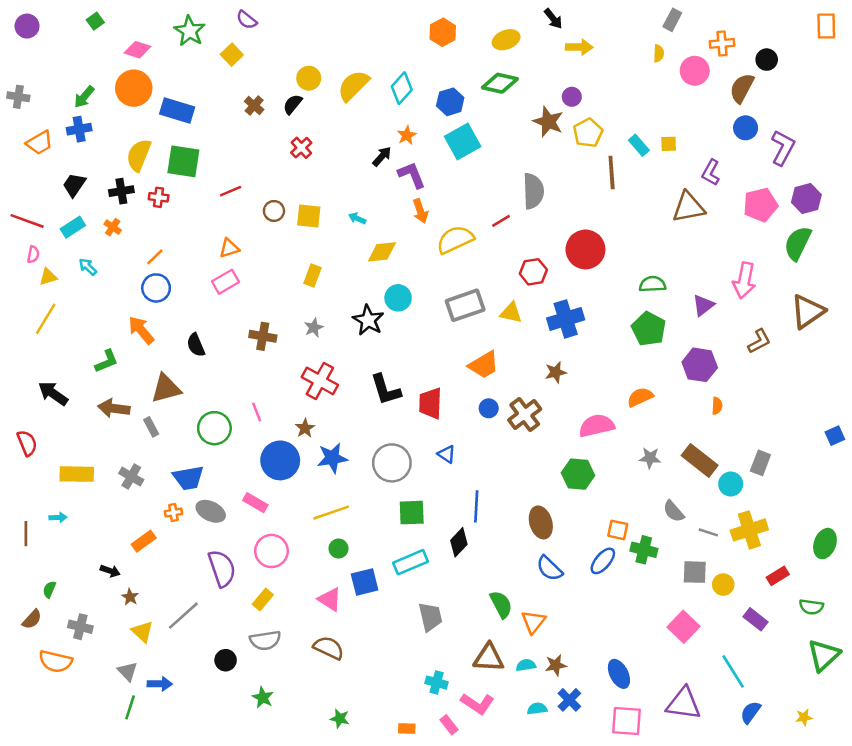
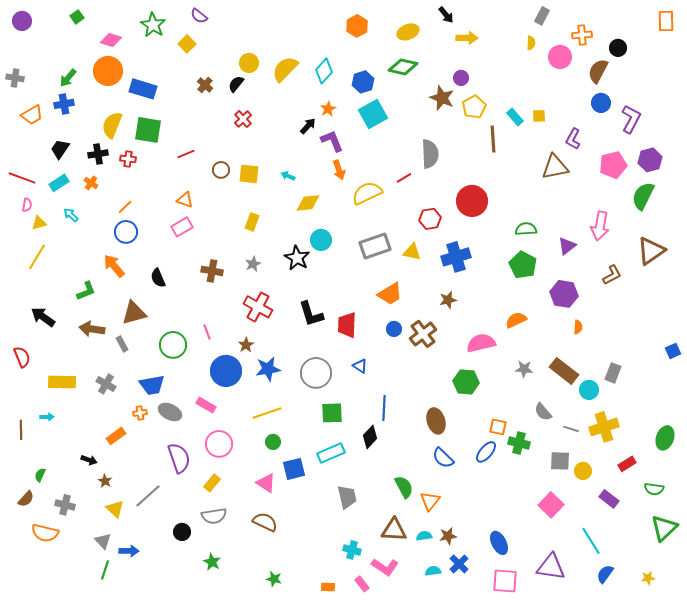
orange triangle: (229, 248) -> (185, 200), turned 36

